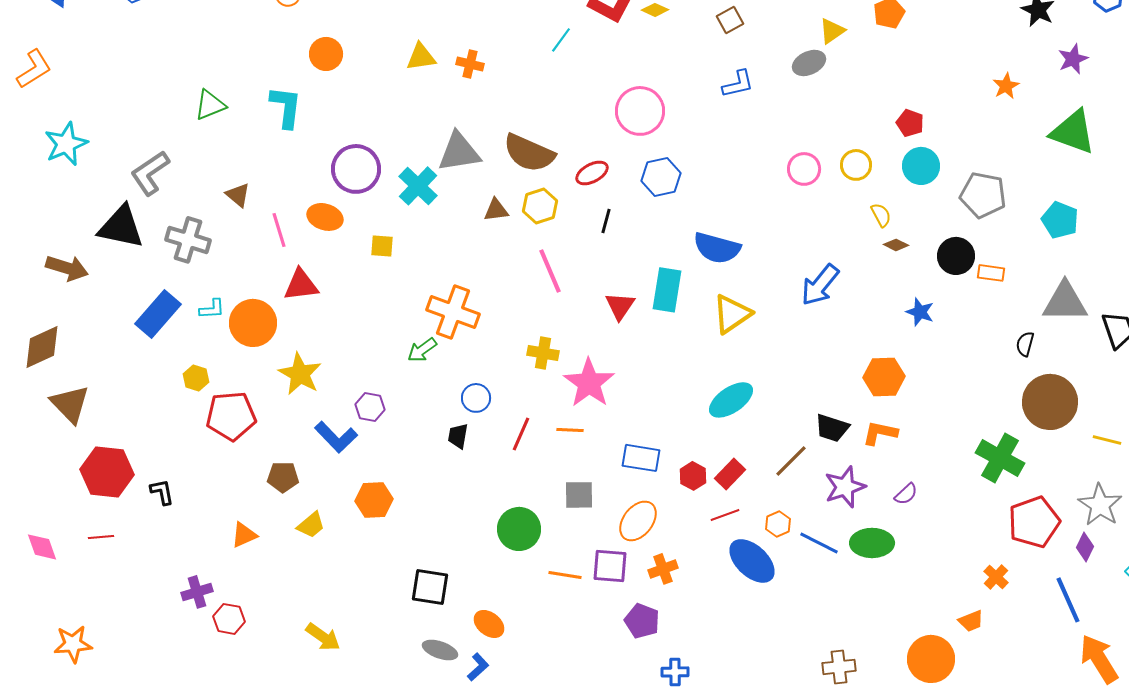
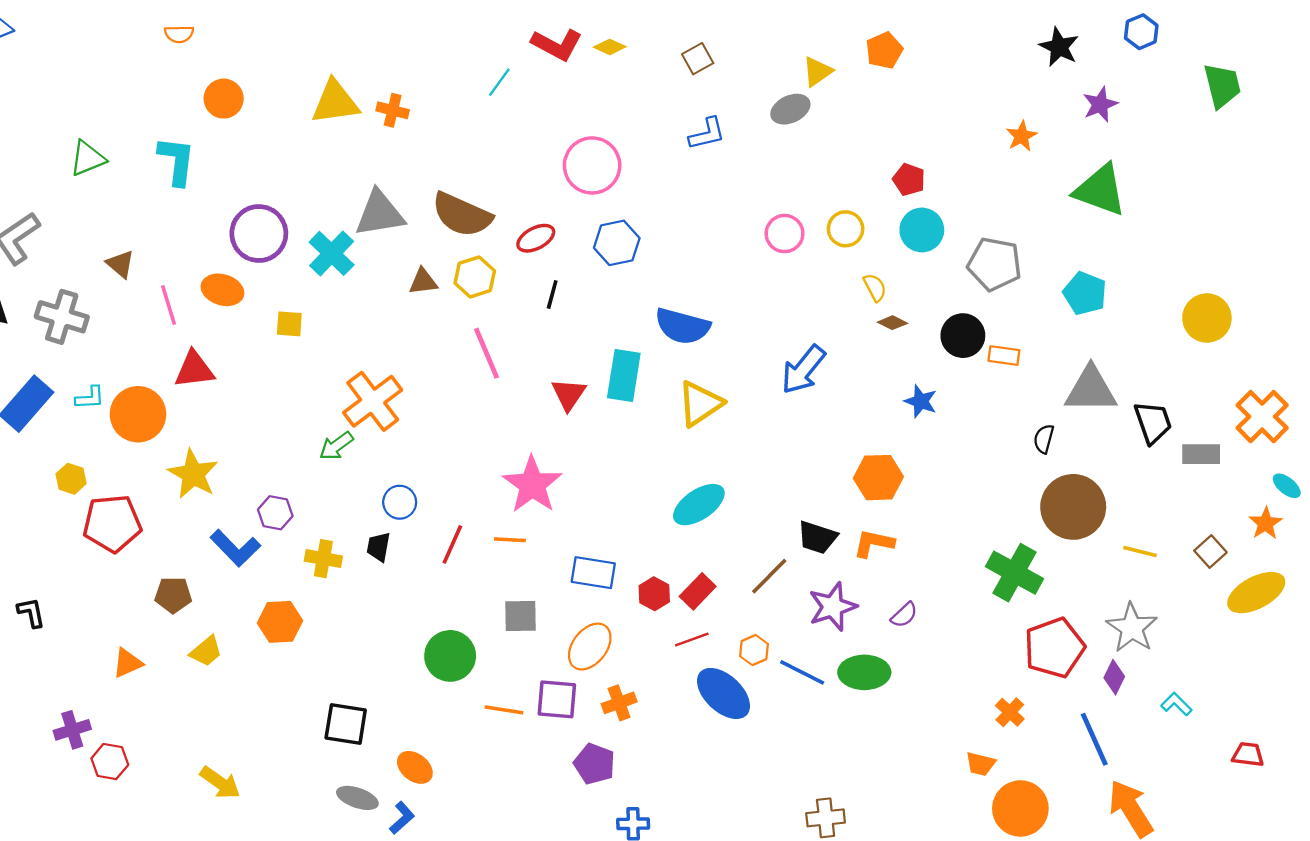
yellow triangle: (421, 57) -> (335, 102), size x1.4
orange cross: (453, 312) -> (373, 401), turned 33
yellow cross: (543, 353) -> (323, 559), moved
orange trapezoid: (971, 621) -> (980, 764), turned 36
orange circle: (931, 659) -> (1020, 808), moved

